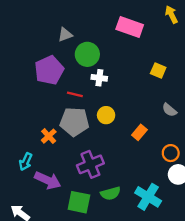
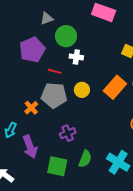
orange rectangle: (139, 132) -> (115, 87), moved, size x1.6
purple cross: (90, 164) -> (68, 133), size x0.7
purple arrow: (48, 180) -> (30, 147), turned 45
green semicircle: (111, 193) -> (85, 159), turned -54

